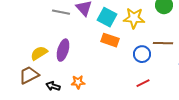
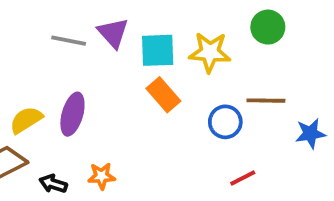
cyan square: (107, 17) -> (158, 50), turned -30
orange rectangle: (110, 40) -> (163, 95), turned 30
red line: (143, 83) -> (243, 178), moved

